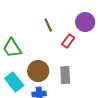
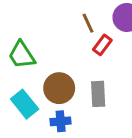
brown line: (48, 25) -> (88, 23), moved

